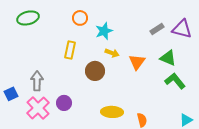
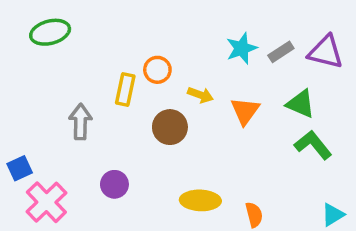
orange circle: (80, 18) -> (157, 70), moved
cyan star: (104, 31) -> (242, 48), moved
gray arrow: (37, 81) -> (80, 122), moved
pink cross: (38, 108) -> (46, 202), moved

